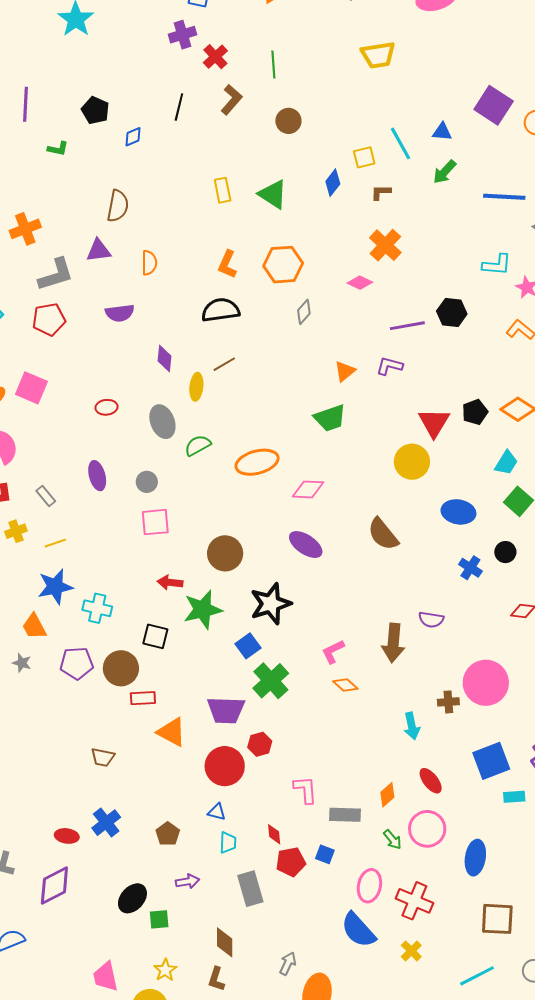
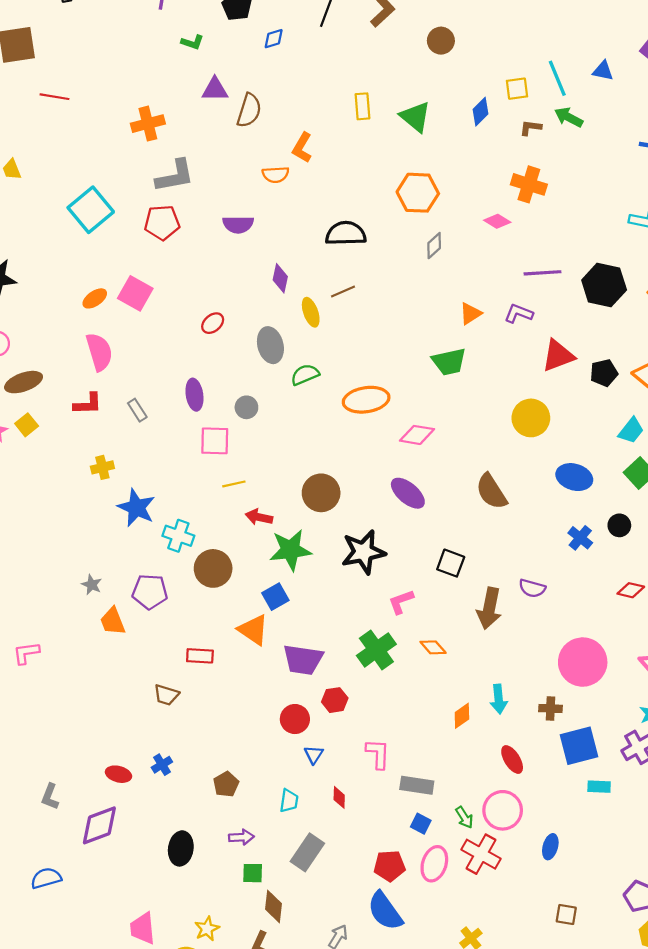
green arrow: (445, 172) -> (569, 117), moved, turned 68
orange cross: (385, 245) -> (529, 184), turned -32
purple triangle: (99, 251) -> (215, 89), moved
orange semicircle: (149, 263) -> (276, 175), turned 80
orange L-shape: (227, 264) -> (302, 148), moved
black hexagon: (452, 312) -> (604, 285), moved, size x1.4
yellow ellipse: (196, 387) -> (311, 312), turned -32
red ellipse: (106, 407) -> (213, 323), turned -40
red triangle: (434, 423) -> (558, 356), moved, turned 32
pink square: (155, 522) -> (215, 441), moved
yellow cross: (16, 531) -> (102, 467), moved
yellow line: (55, 543) -> (234, 484), moved
blue star: (55, 587) -> (136, 508), turned 30
orange trapezoid: (34, 626) -> (113, 621), moved
black square: (155, 636) -> (451, 563), moved
blue square: (248, 646) -> (275, 597), moved
pink L-shape: (333, 652) -> (401, 602), moved
brown circle: (121, 668) -> (213, 568), moved
green cross: (271, 681) -> (376, 650), moved
red rectangle: (143, 698) -> (200, 656), moved
brown cross: (448, 702) -> (550, 708), moved
orange triangle: (172, 732) -> (253, 630), moved
red circle: (225, 766) -> (295, 719), size x0.7
orange diamond: (387, 795) -> (462, 716), moved
blue triangle: (217, 812) -> (314, 755), moved, turned 42
blue cross: (106, 823) -> (162, 765), size x0.7
blue square: (325, 854) -> (421, 824), moved
blue ellipse: (475, 858) -> (550, 847), size x0.7
red pentagon: (291, 862) -> (389, 866), moved
gray rectangle: (250, 889) -> (307, 852), turned 44
black ellipse: (132, 898) -> (181, 848), turned -40
red cross: (414, 901) -> (481, 854), moved
green square: (159, 919) -> (253, 873), moved
brown square: (497, 919) -> (566, 915), size x0.6
blue semicircle: (358, 930) -> (385, 911), moved

